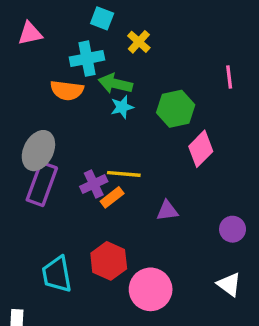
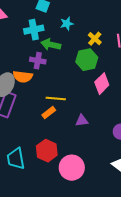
yellow cross: (139, 42) -> (95, 39), moved
orange semicircle: (67, 90) -> (23, 77), moved
cyan star: (122, 107) -> (67, 24), moved
purple cross: (94, 184) -> (38, 61), moved, turned 35

